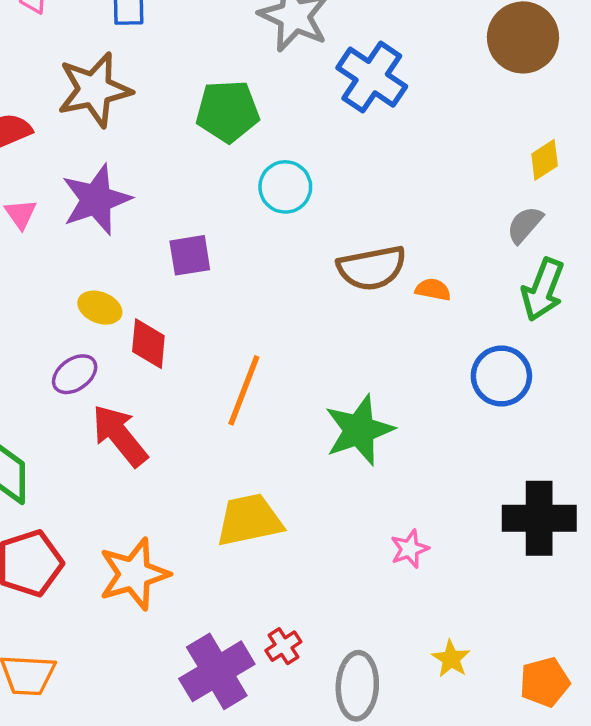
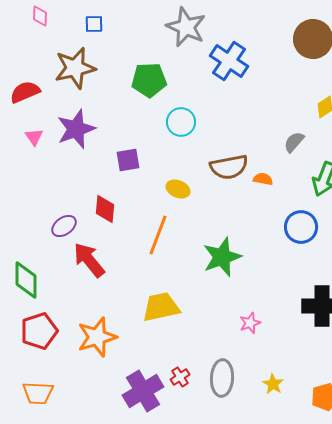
gray semicircle: (525, 225) -> (294, 142), moved
yellow ellipse: (100, 308) -> (178, 189), moved
gray ellipse: (357, 686) -> (222, 378), moved

